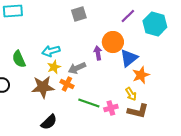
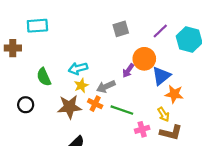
gray square: (79, 14) -> (121, 29), moved
purple arrow: (98, 53) -> (128, 71), turned -136
orange star: (141, 75) -> (174, 94), turned 30
green line: (89, 103) -> (122, 110), moved

